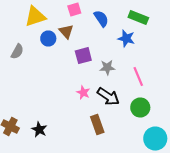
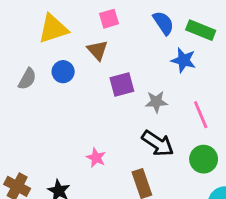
blue semicircle: (101, 18) -> (163, 23), moved
blue circle: (48, 38) -> (63, 72), moved
pink star: (83, 92) -> (96, 158), moved

